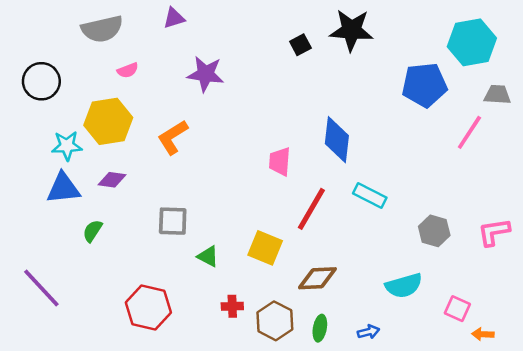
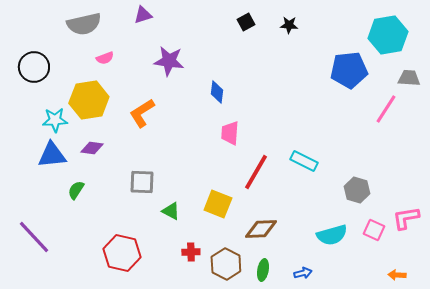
black star: (351, 30) -> (289, 25), size x0.5
black square: (300, 45) -> (246, 22), moved
blue diamond: (337, 140) -> (217, 92), moved, size x0.6
pink L-shape: (494, 232) -> (406, 218), moved
pink square: (457, 309) -> (374, 230), moved

